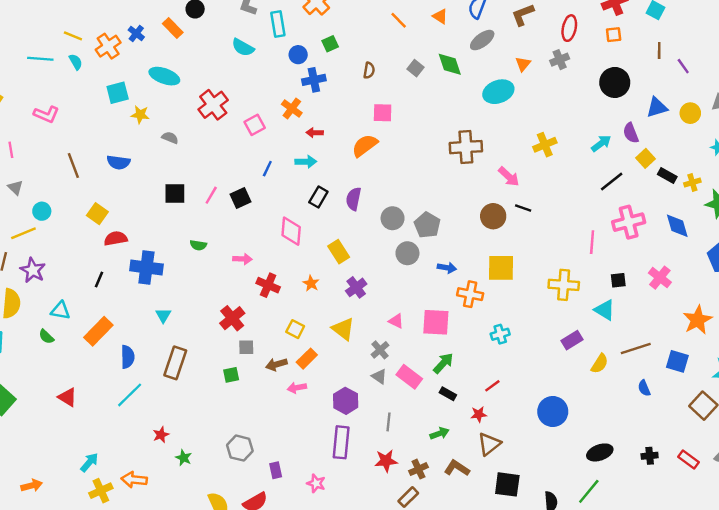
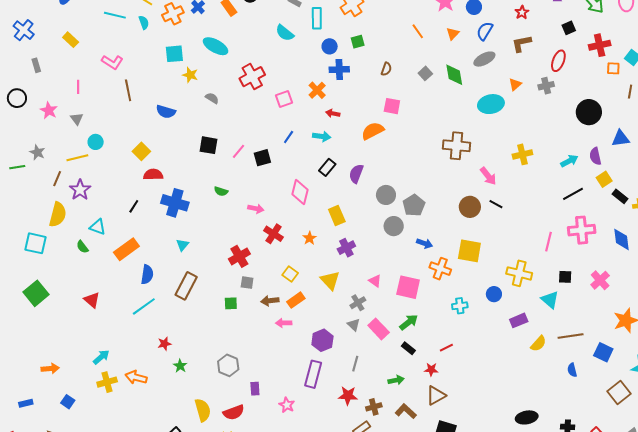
orange triangle: (440, 16) -> (453, 34), turned 32
orange square: (614, 35) -> (613, 68), moved
brown line: (73, 166) -> (128, 90), moved
blue circle: (553, 412) -> (494, 294), moved, size x0.6

